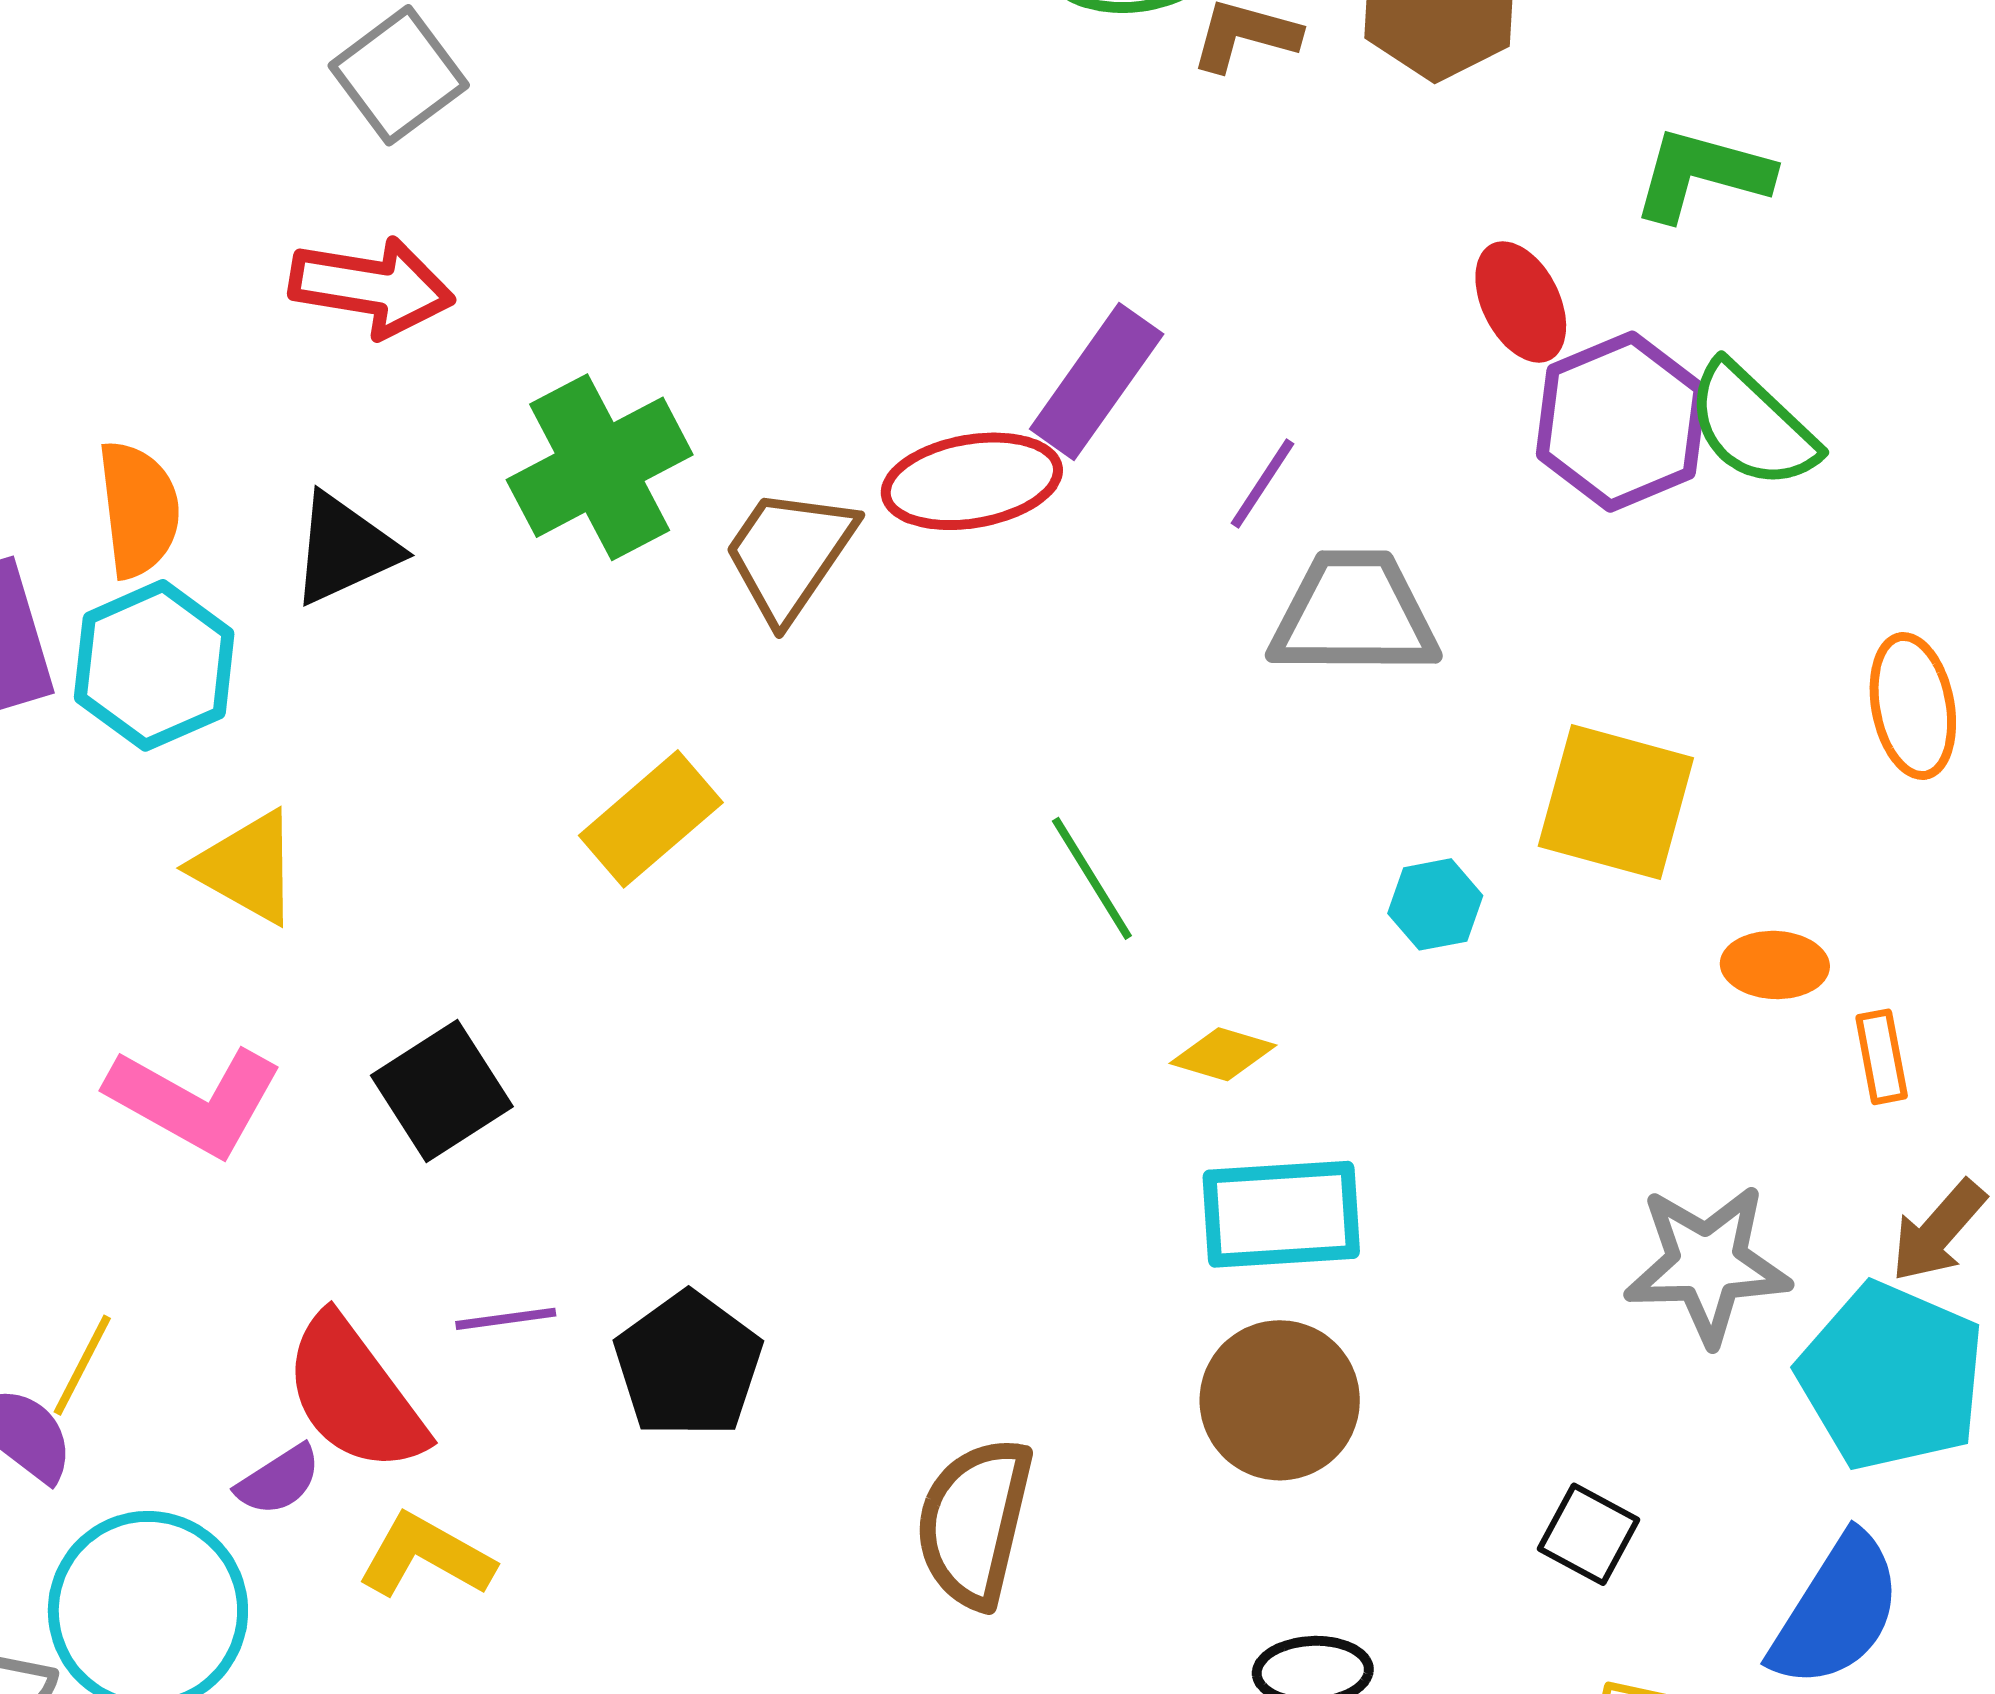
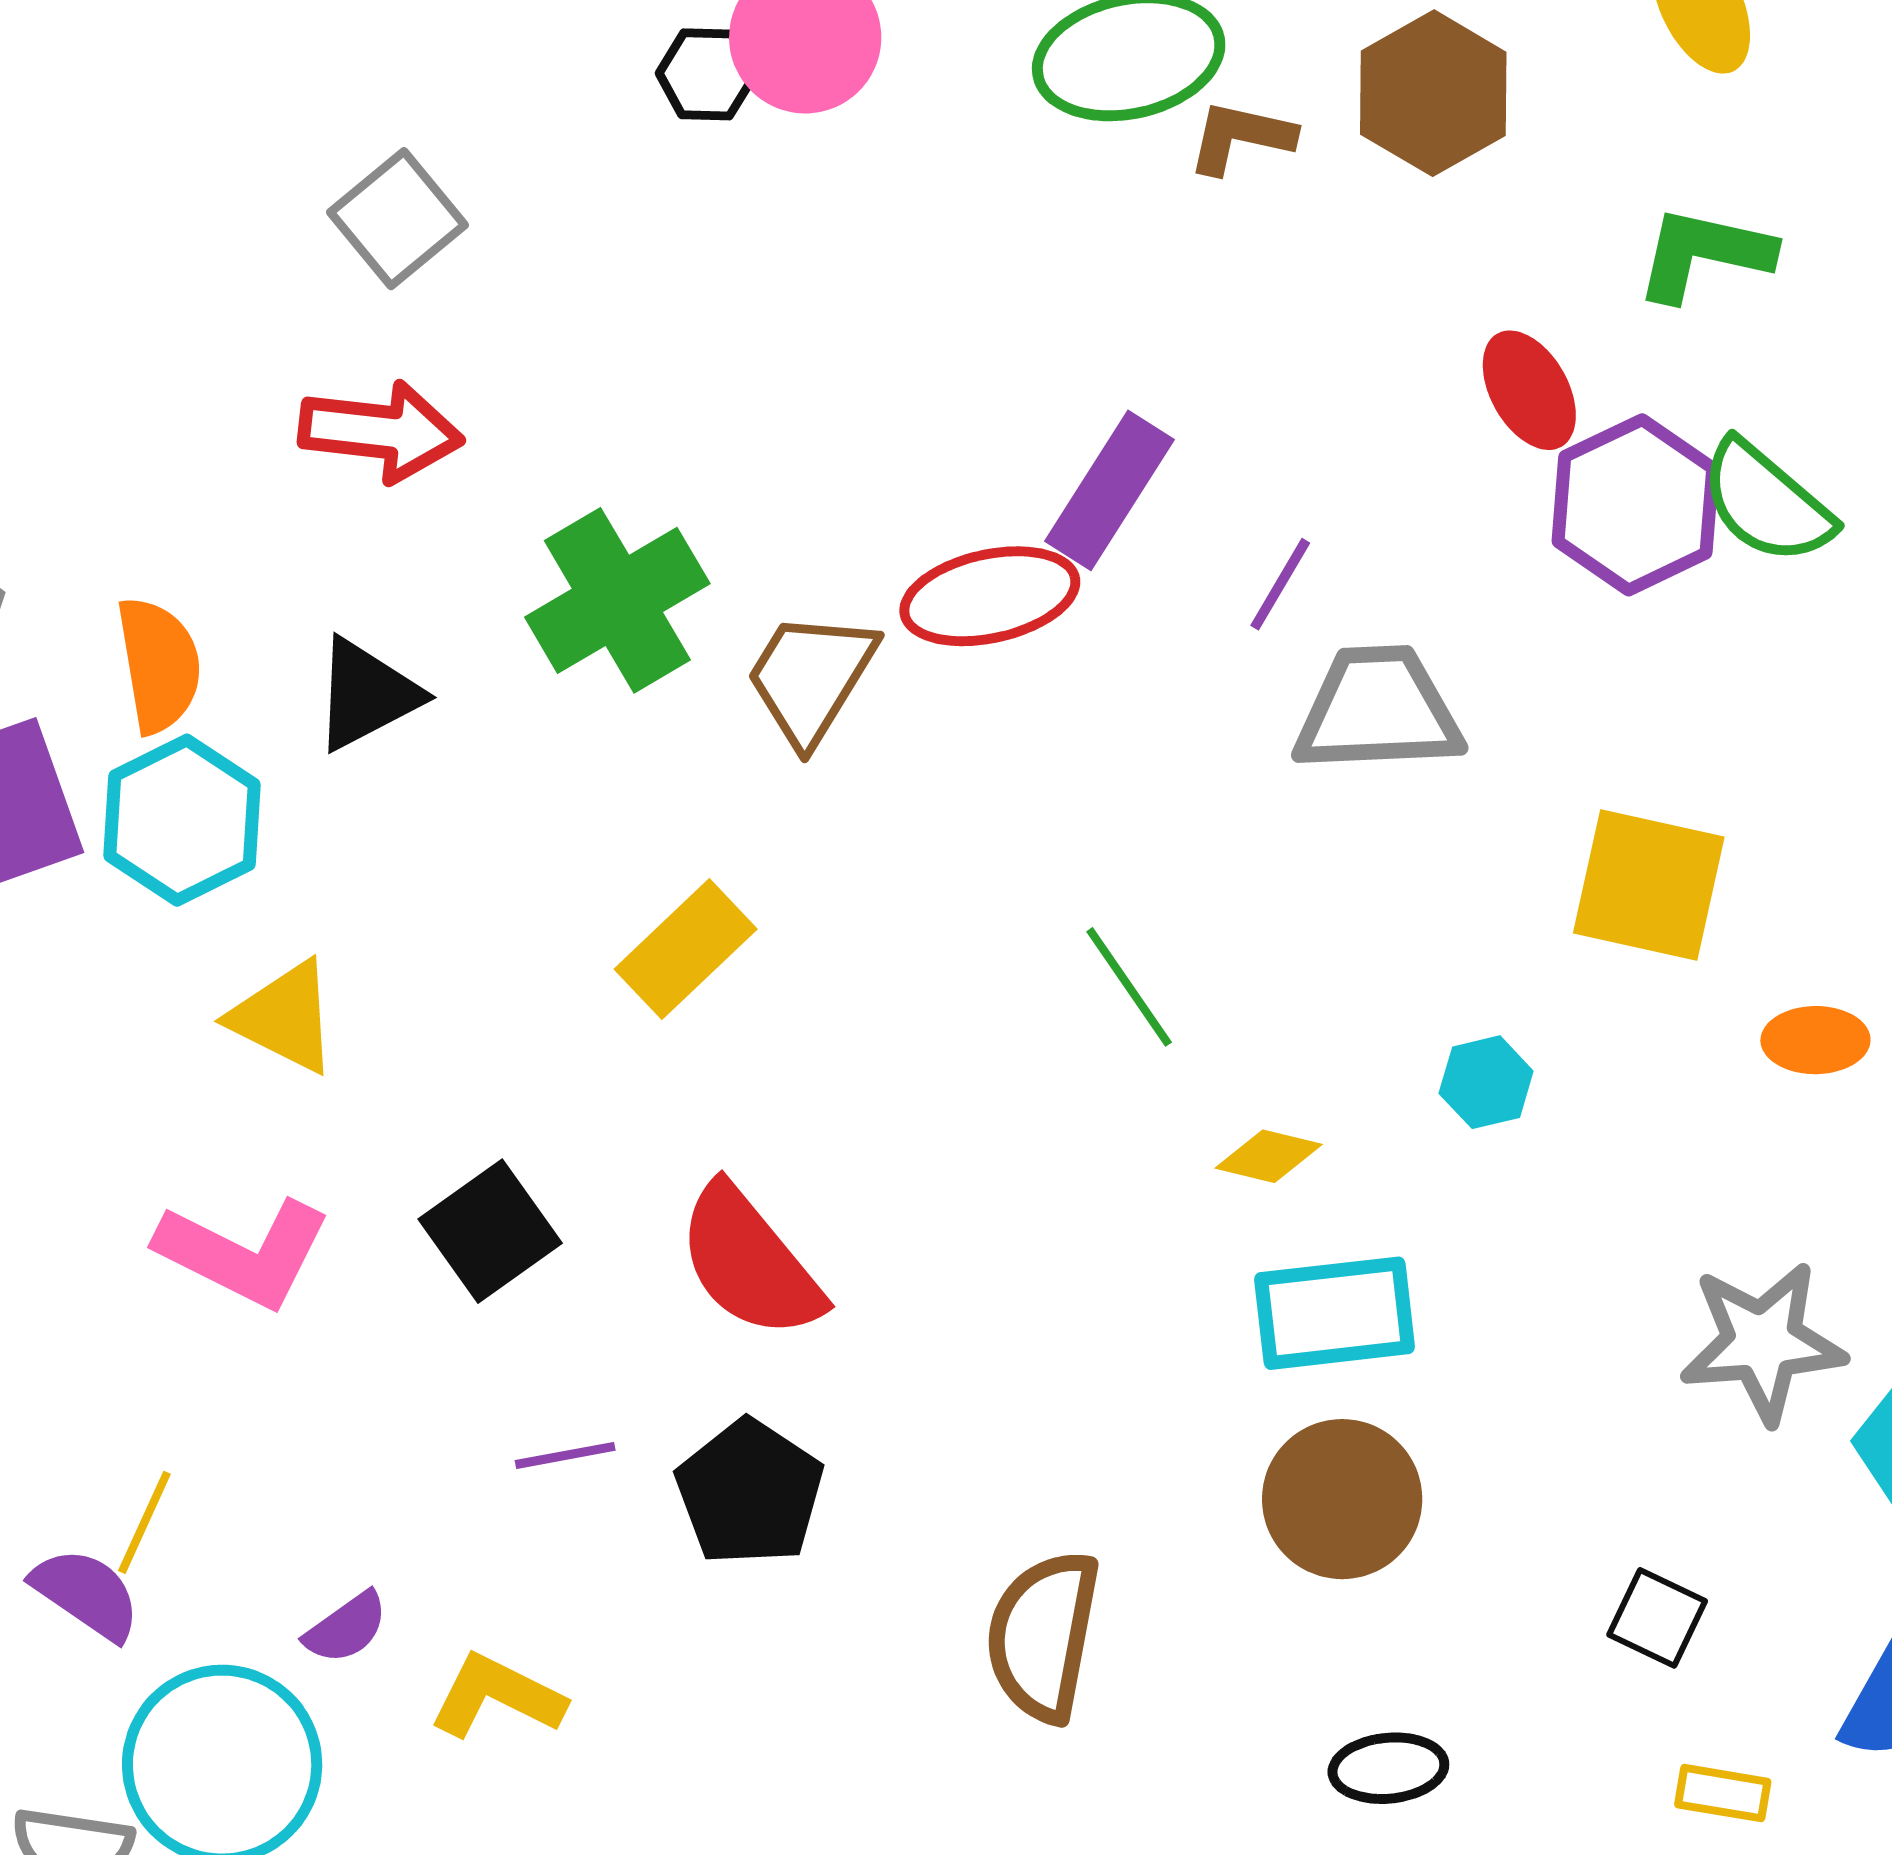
cyan hexagon: (1435, 904) -> (1486, 1082), moved
red semicircle: (355, 1394) -> (750, 1262), moved

